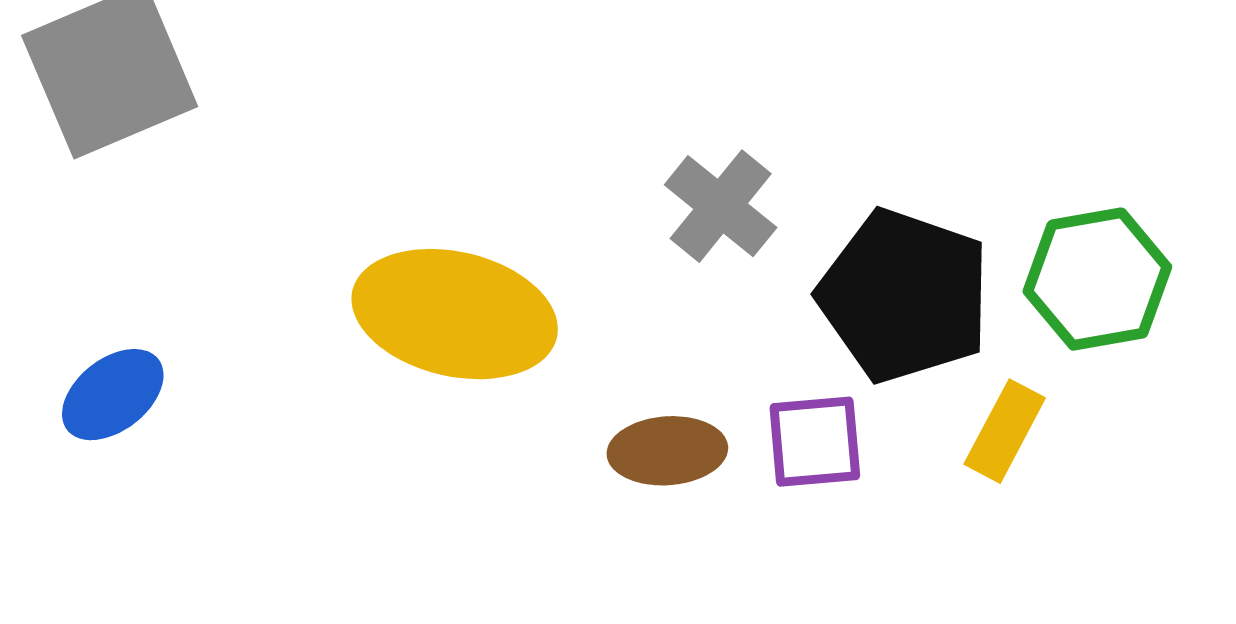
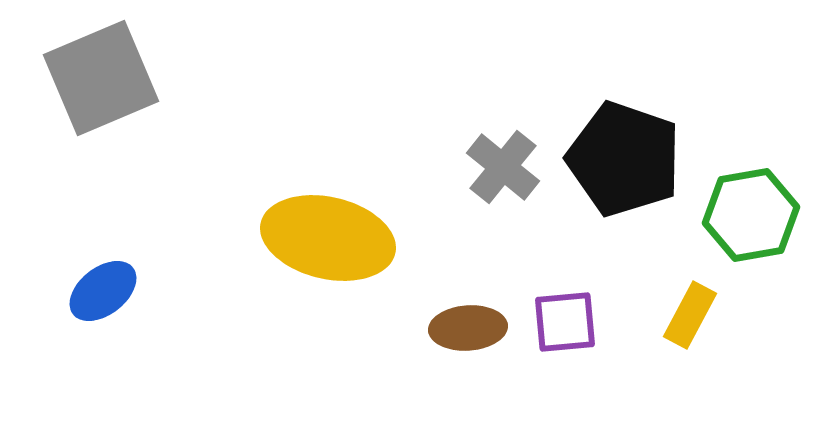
black pentagon: (904, 296) -> (624, 159), moved

